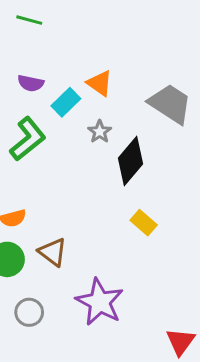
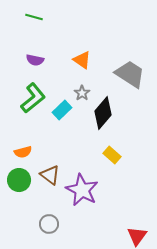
cyan rectangle: (66, 102) -> (62, 110), moved
purple star: (100, 302) -> (82, 190), moved
gray circle: (29, 312) -> (49, 224), moved

